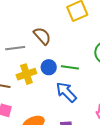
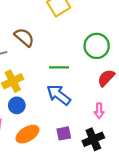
blue circle: (49, 67) -> (17, 105), moved

